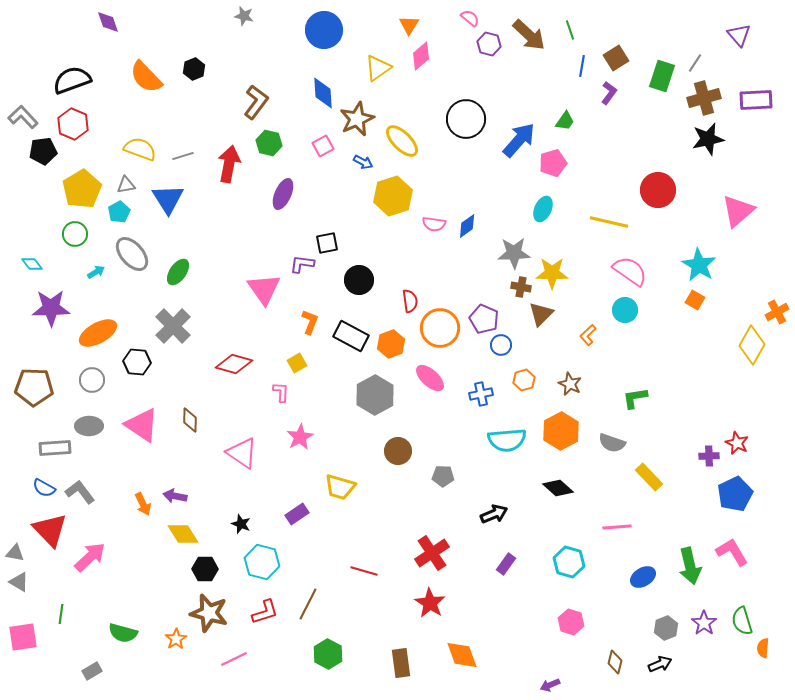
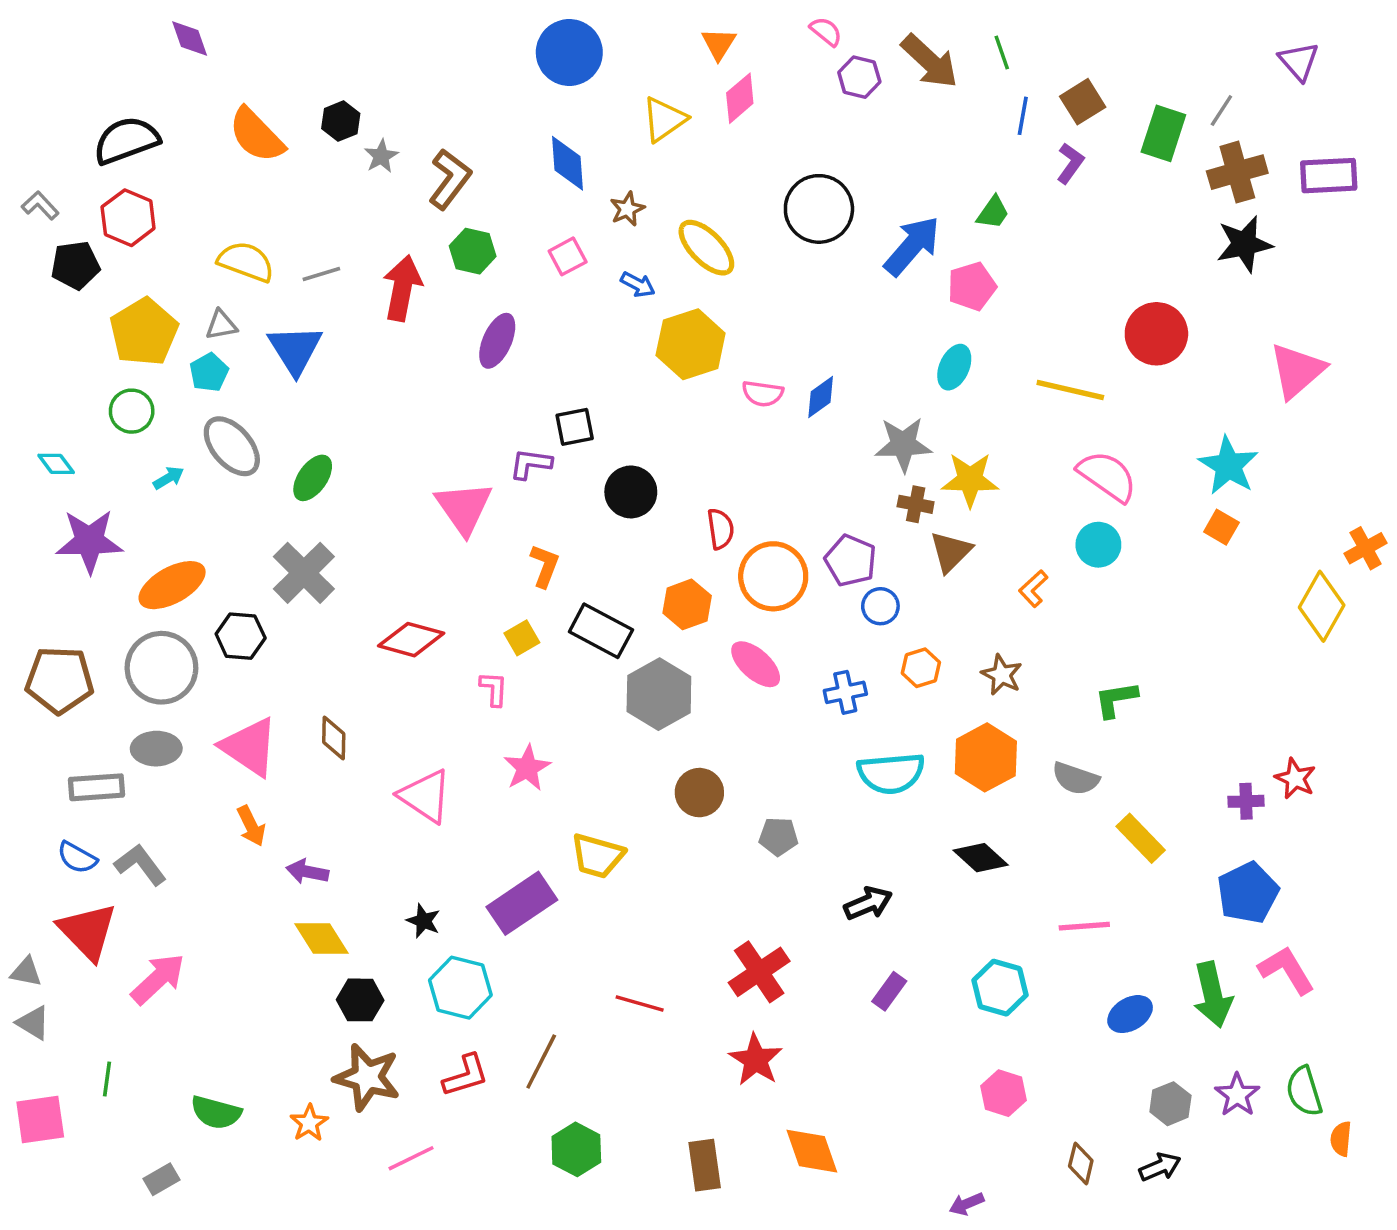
gray star: (244, 16) -> (381, 156), moved, turned 30
gray L-shape: (23, 117) -> (40, 205), size x0.7
brown star: (357, 119) -> (627, 209), size x0.6
black rectangle: (351, 336) -> (601, 631), moved
gray circle: (92, 380) -> (161, 668), size x1.6
blue pentagon: (735, 494) -> (1248, 893), moved
orange arrow: (143, 504) -> (251, 826), moved
purple rectangle: (297, 514) -> (522, 903), size x1.6

